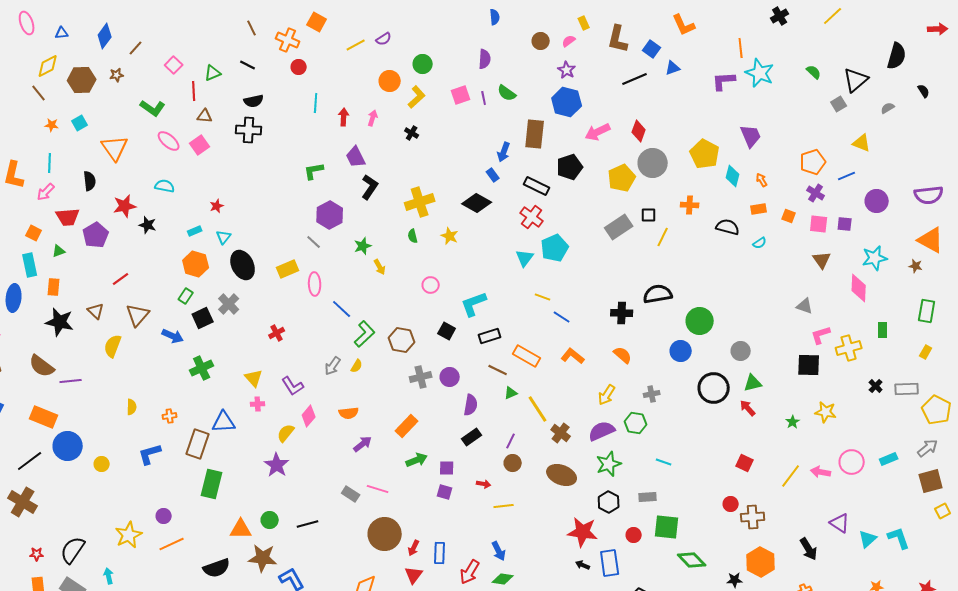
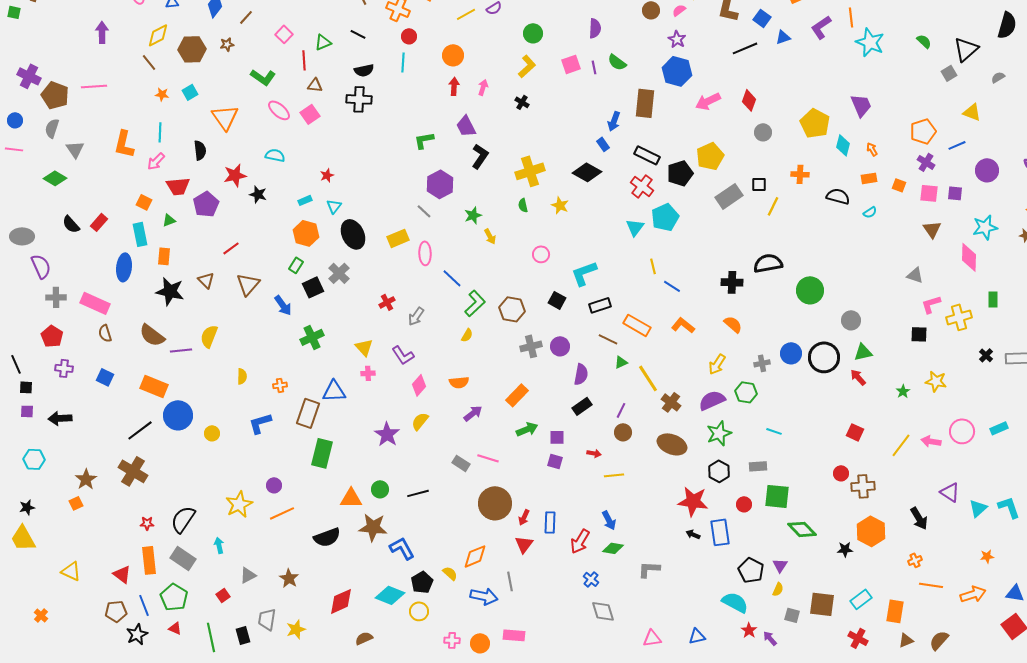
orange circle: (390, 81) -> (453, 55), moved
purple L-shape: (724, 81) -> (821, 27), moved, turned -30
cyan line: (316, 103) -> (403, 62), moved
gray circle: (653, 163) -> (763, 132), size x0.6
black pentagon: (570, 167) -> (680, 173), moved
yellow pentagon: (622, 178) -> (710, 156), moved
yellow line: (543, 297) -> (653, 266), turned 56
blue arrow: (173, 336) -> (283, 305), turned 30
yellow semicircle: (113, 346) -> (209, 336), moved
blue circle: (681, 351) -> (791, 353), moved
black square: (809, 365) -> (919, 334), size x0.7
gray arrow: (333, 366) -> (416, 316), moved
yellow semicircle: (286, 433) -> (420, 421), moved

